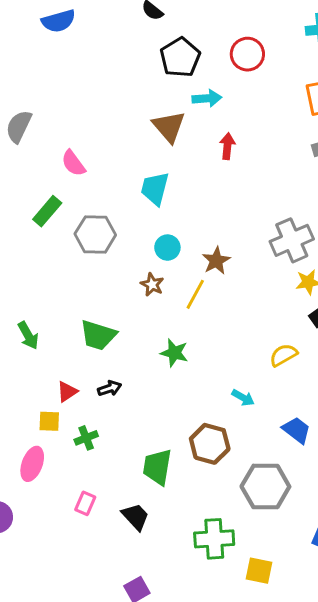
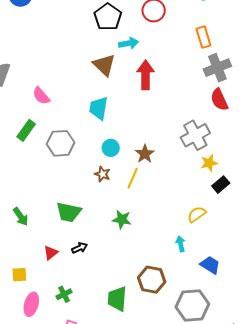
red arrow: (227, 146) -> (146, 75), size x1.6
cyan arrow: (243, 398) -> (181, 244), moved, turned -126
yellow square: (49, 421) -> (19, 275), moved
green cross: (86, 438) -> (64, 294), moved

